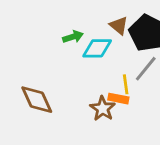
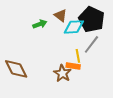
brown triangle: (119, 26) -> (60, 15), moved
cyan diamond: (97, 48) -> (74, 27), moved

